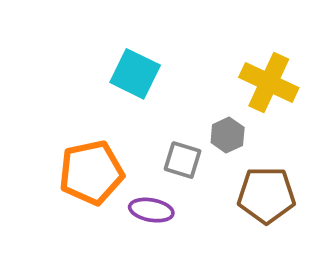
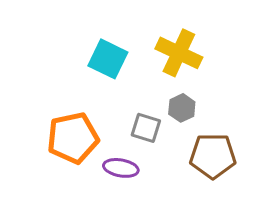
yellow cross: (269, 83) -> (179, 53), moved

